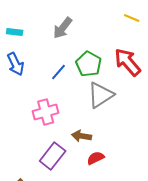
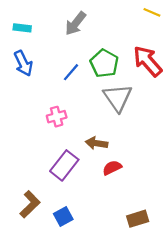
gray triangle: (101, 95) -> (118, 98), turned -32
pink cross: (46, 112) -> (57, 117), size x0.7

